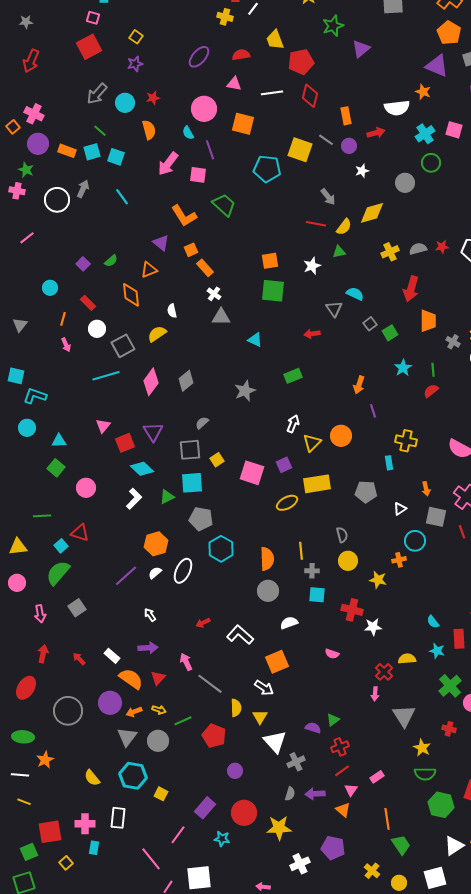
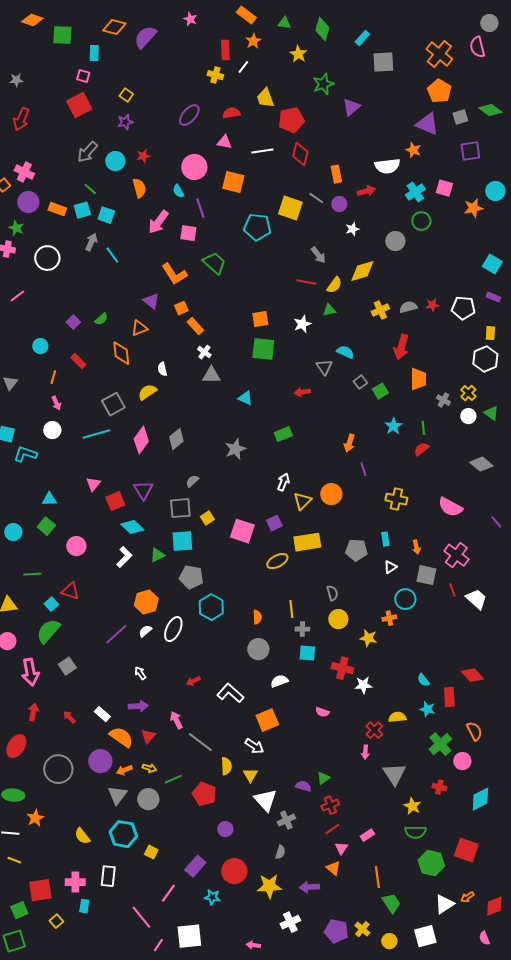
gray arrow: (83, 189) -> (91, 242), moved
white circle: (97, 329) -> (52, 430), moved
cyan circle: (27, 428) -> (13, 532), moved
cyan rectangle: (389, 463) -> (385, 539), moved
orange semicircle: (267, 559) -> (257, 617), size x0.6
pink arrow: (40, 614) -> (30, 672), size x1.5
purple arrow: (315, 794) -> (309, 887), moved
purple pentagon: (333, 848) -> (336, 931), moved

